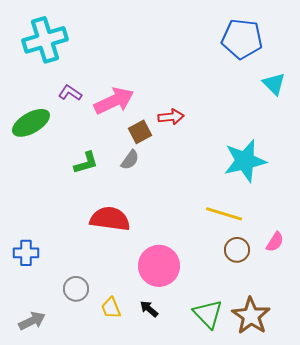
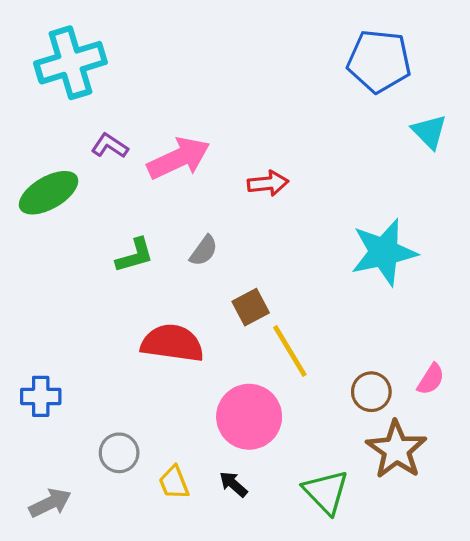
brown square: (140, 132) -> (251, 307), moved
yellow line: (224, 214) -> (290, 351), moved, turned 42
brown star: (251, 316) -> (396, 450), moved

